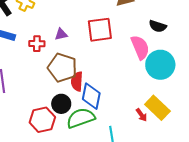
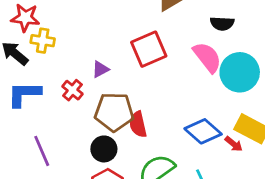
red cross: (37, 44) -> (73, 90), turned -35
blue diamond: (91, 96) -> (203, 131), moved, turned -44
black circle: (61, 104) -> (104, 149), moved

